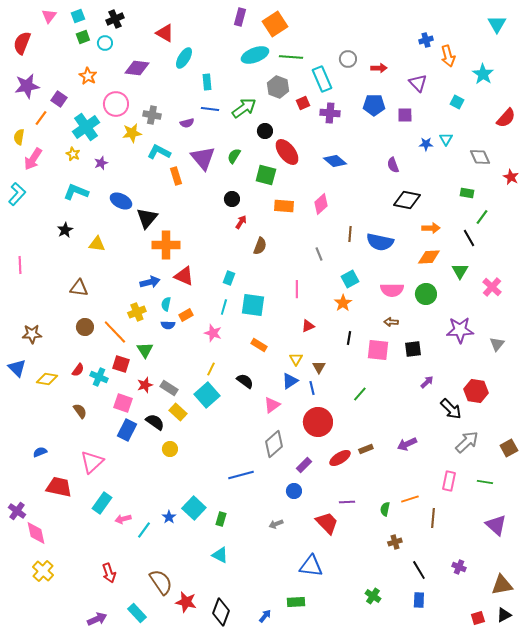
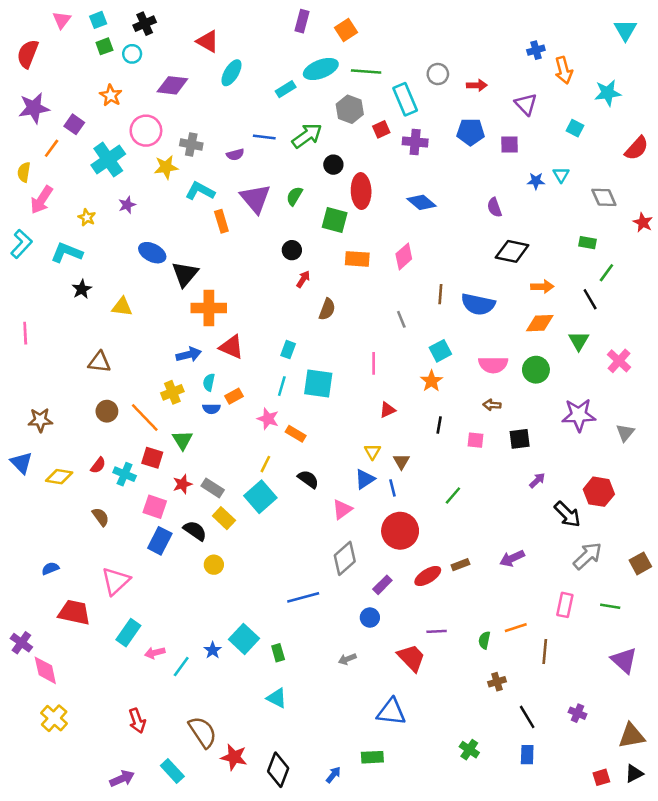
orange square: (275, 24) -> (346, 30), size x0.7
cyan star: (483, 74) -> (608, 93), turned 30
cyan rectangle: (207, 82) -> (286, 89), moved, turned 63
red ellipse: (287, 152) -> (361, 191), turned 36
yellow star: (73, 154) -> (87, 217), moved
cyan L-shape: (76, 192) -> (67, 253), moved
orange rectangle: (259, 345) -> (296, 434), moved
pink square: (378, 350) -> (476, 440), size x0.6
green rectangle: (221, 519) -> (278, 653), turned -32

